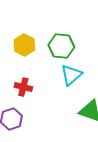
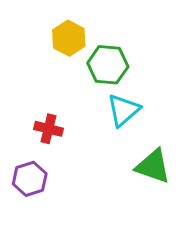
yellow hexagon: (24, 45) -> (69, 38), moved

